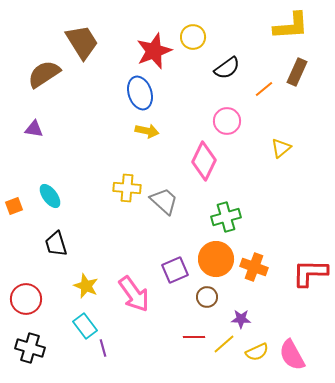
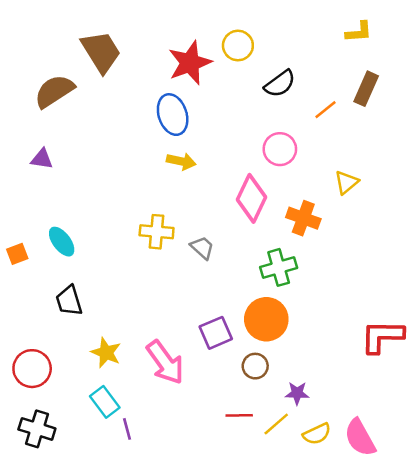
yellow L-shape: (291, 26) -> (359, 32), size x0.6
gray trapezoid: (164, 201) -> (202, 248), size x0.7
orange cross: (254, 267) -> (303, 218), moved

